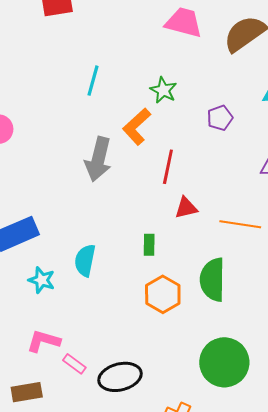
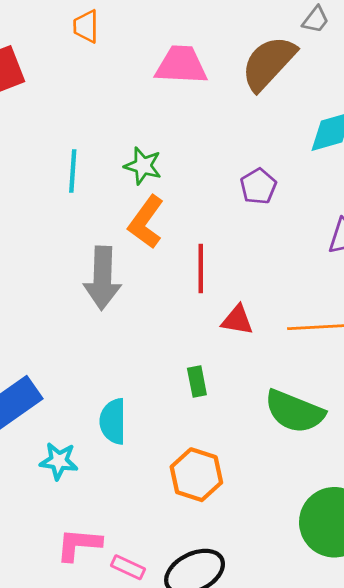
green star: (163, 90) -> (143, 166), moved
red triangle: (186, 208) -> (237, 320), turned 35
green semicircle: (213, 280) -> (294, 412), turned -57
orange hexagon: (163, 294) -> (196, 475), moved

